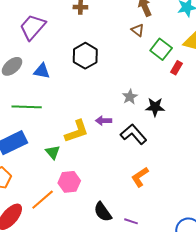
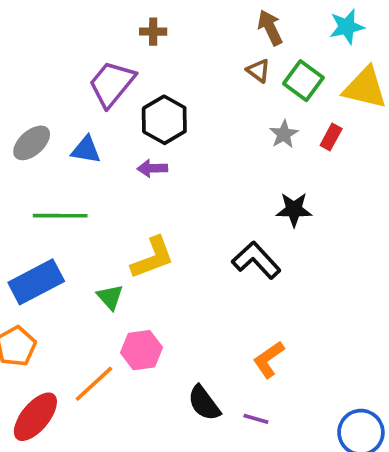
purple trapezoid: (33, 27) -> (112, 84), moved
green square: (161, 49) -> (303, 81), moved
gray star: (130, 97) -> (284, 134), moved
purple arrow: (104, 121) -> (152, 168), moved
orange L-shape: (140, 177) -> (269, 359), moved

